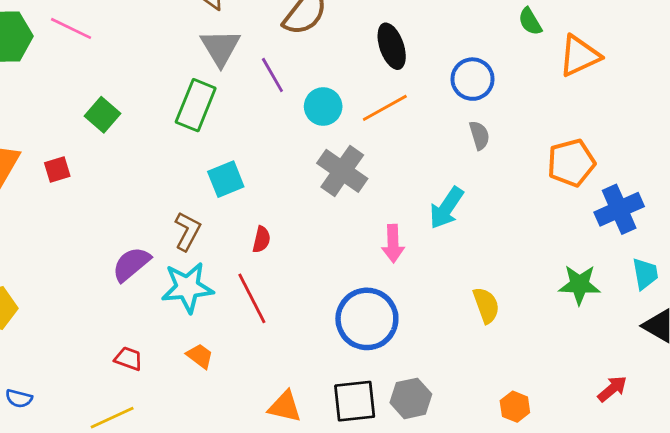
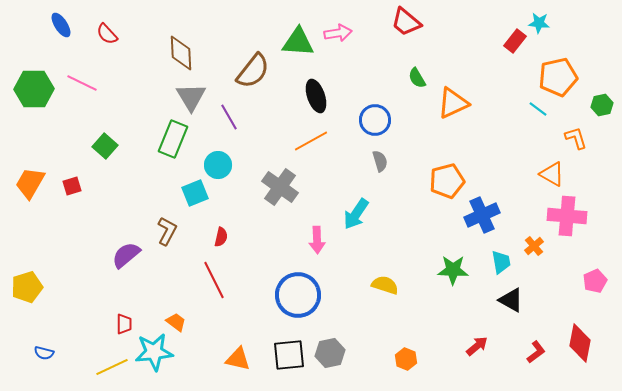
cyan circle: (323, 107) -> (218, 165), moved
cyan star: (187, 287) -> (154, 352), moved
yellow semicircle: (486, 305) -> (385, 285), turned -52
red trapezoid: (129, 359) -> (124, 324), turned 70

